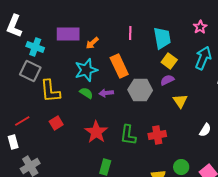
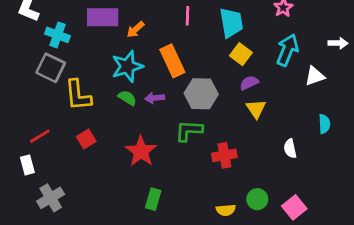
purple semicircle: (167, 80) -> (249, 83), moved
white semicircle: (205, 130) -> (290, 149), turned 136
green L-shape: (128, 135) -> (189, 131), moved, turned 85

